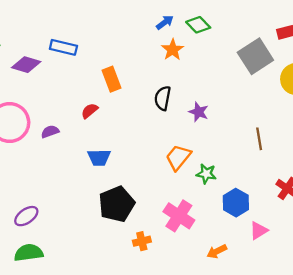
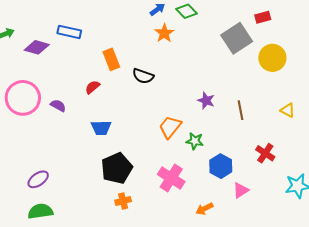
black semicircle: (163, 98) -> (143, 76), moved, turned -80
purple star: (199, 112) -> (206, 101), moved
purple semicircle: (50, 132) -> (58, 105), turned 49
orange cross: (142, 241) -> (123, 201), moved

